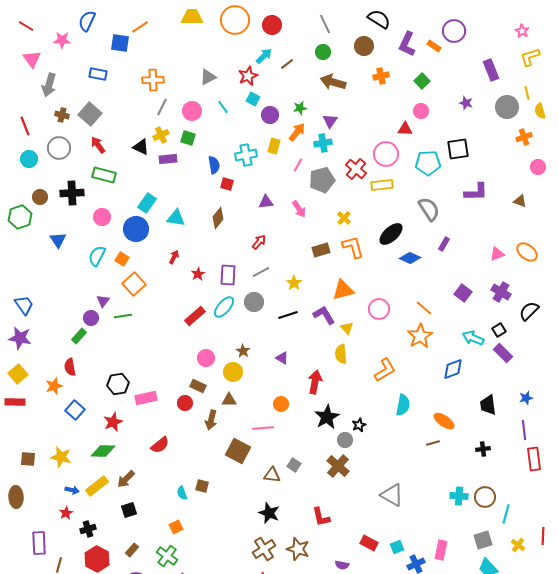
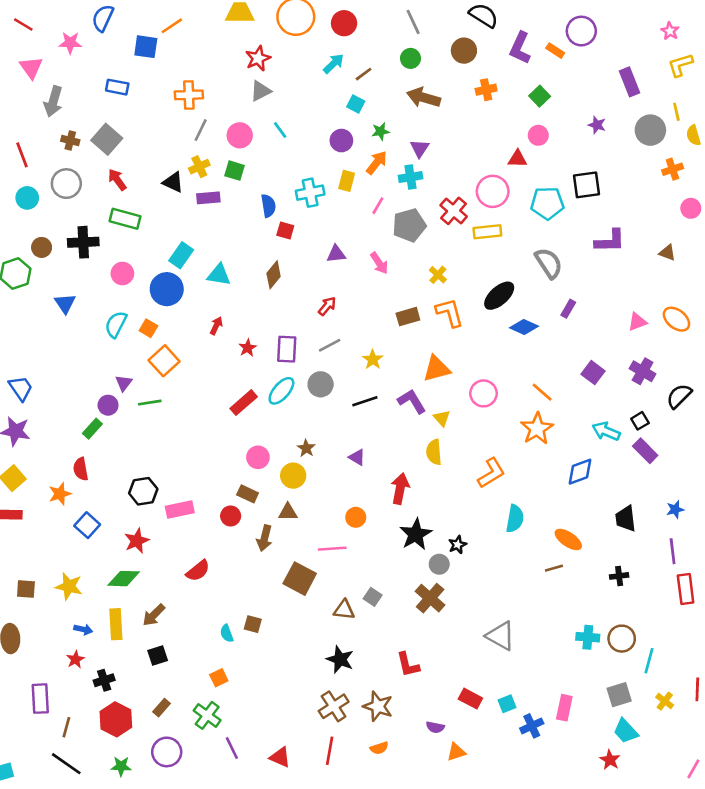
red star: (248, 76) -> (258, 58), moved
cyan square: (253, 99) -> (356, 104), moved
yellow rectangle: (97, 486) -> (116, 624), turned -55

